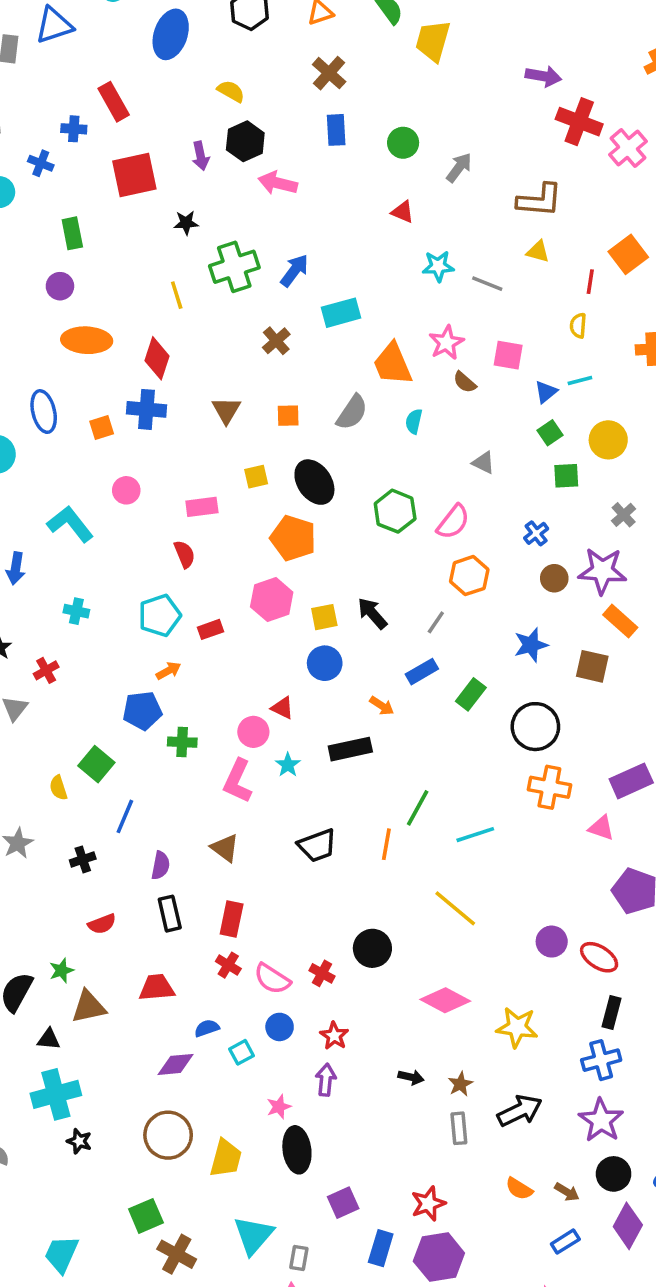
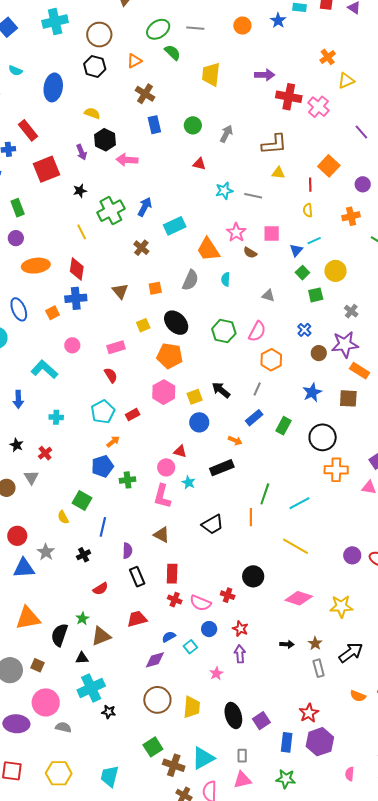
yellow trapezoid: (433, 41) -> (211, 74), moved
black ellipse: (297, 1150) -> (233, 715), moved
cyan triangle: (254, 1235) -> (203, 758), moved, turned 30

